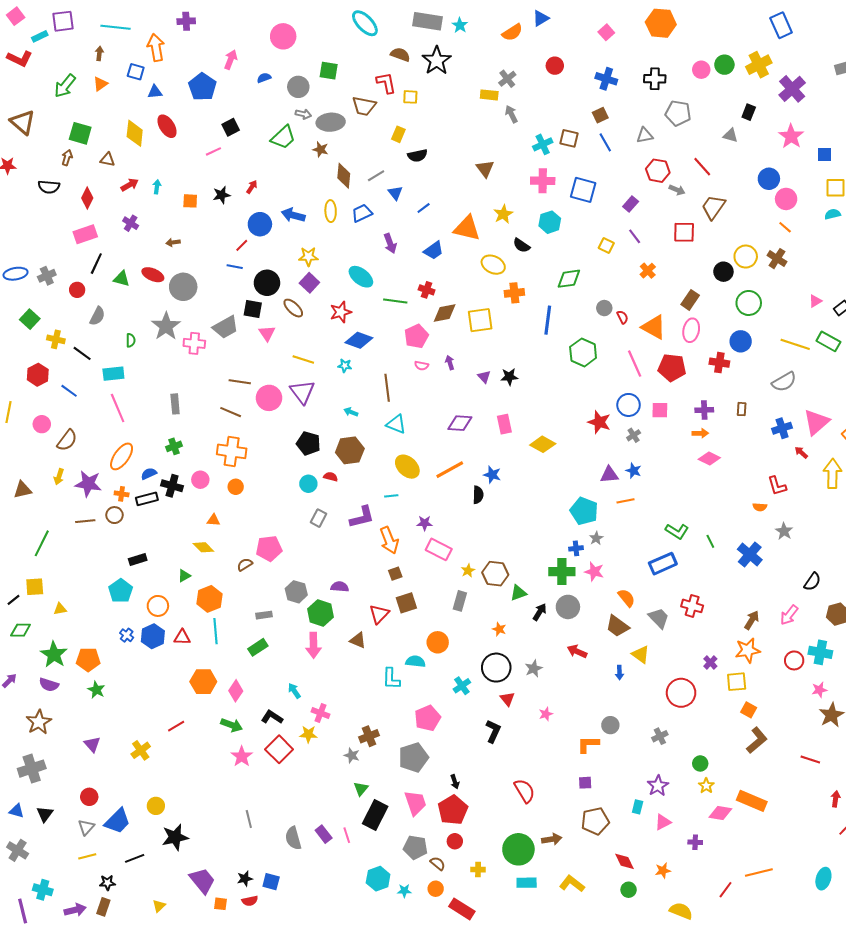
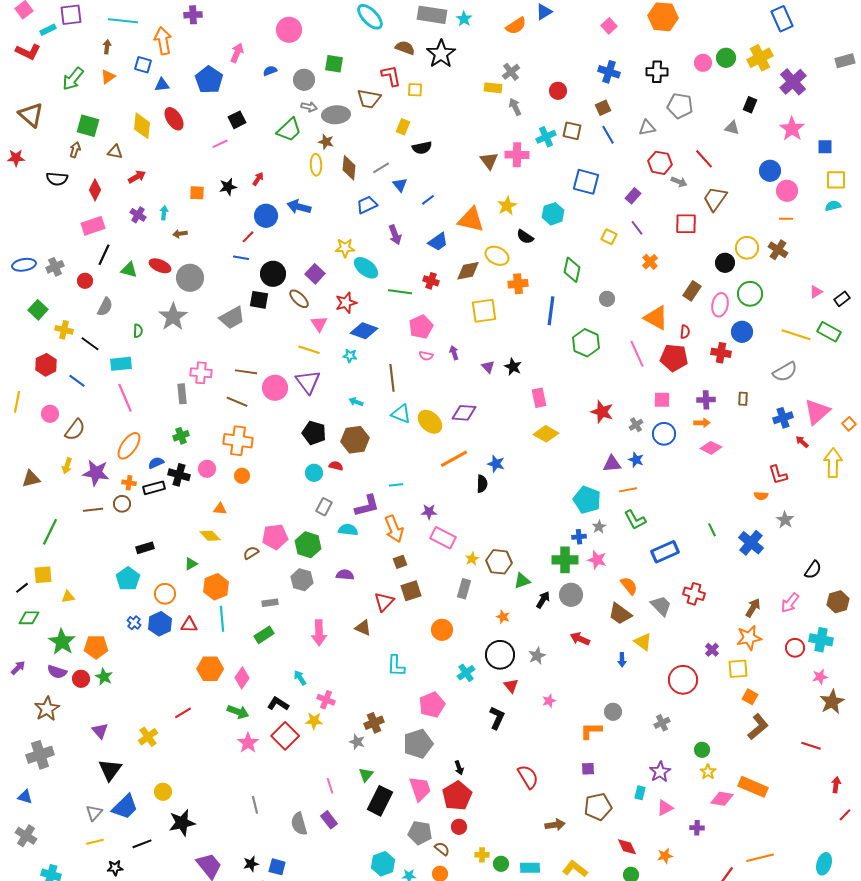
red circle: (555, 66) -> (558, 91), moved
pink cross: (543, 181) -> (517, 155), moved
cyan arrow: (157, 187) -> (164, 213), moved
yellow ellipse: (331, 211) -> (316, 165), moved
orange line: (785, 227) -> (786, 219), turned -40
yellow star: (308, 257) -> (345, 248), moved
green diamond: (569, 279) -> (572, 270), turned -70
brown diamond: (445, 313) -> (468, 271), moved
red semicircle: (622, 317) -> (685, 332), moved, turned 32
pink ellipse: (691, 330) -> (720, 305), moved
pink triangle: (267, 333) -> (319, 324), moved
pink cross: (194, 343) -> (201, 373), moved
black star: (509, 377) -> (513, 367), turned 30
blue circle: (629, 405) -> (664, 434), moved
pink rectangle: (504, 424) -> (539, 398), moved
yellow ellipse: (407, 467) -> (430, 422), moved
green L-shape: (677, 531) -> (635, 520), moved, turned 30
green hexagon: (321, 613) -> (308, 545), moved
cyan semicircle: (415, 661) -> (348, 530), moved
red circle: (89, 797) -> (81, 679), moved
black triangle: (45, 814) -> (110, 770), moved, size x1.4
pink line: (347, 835) -> (330, 786), moved
green circle: (518, 849) -> (501, 864), moved, size x0.5

